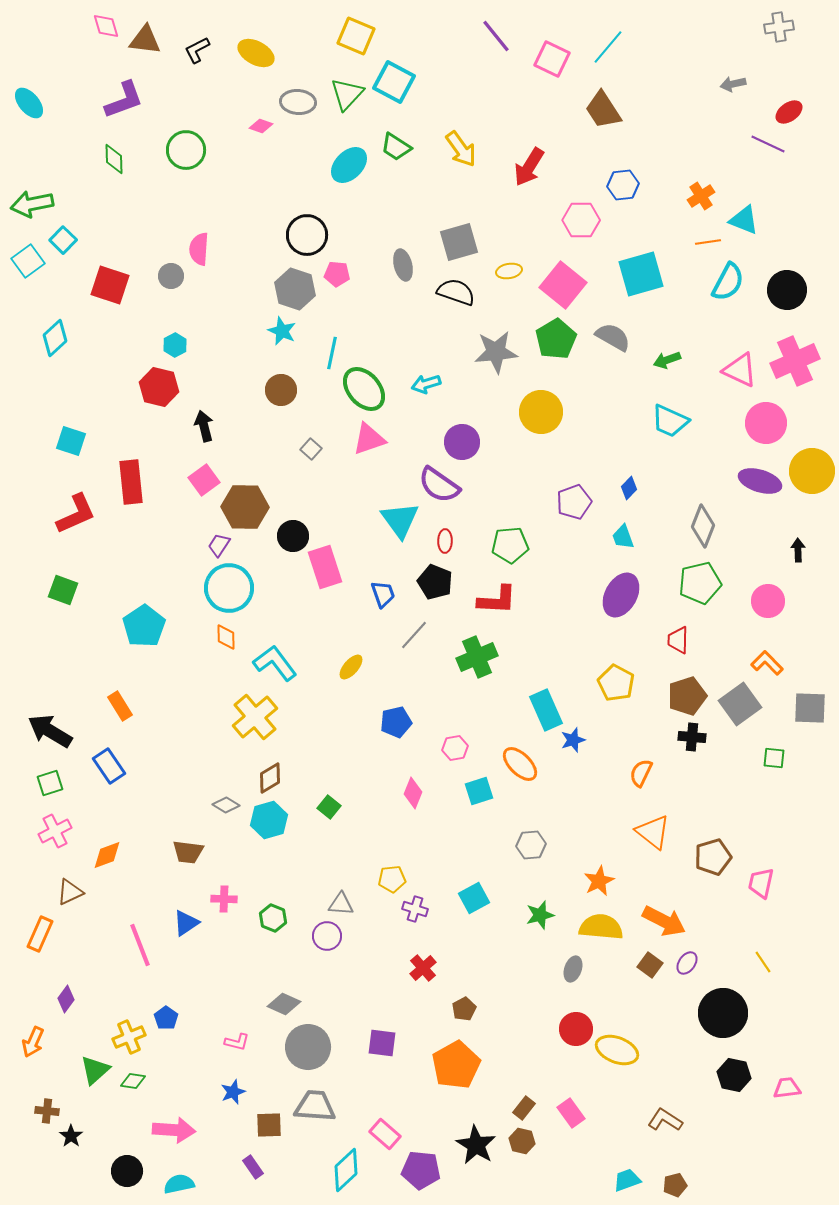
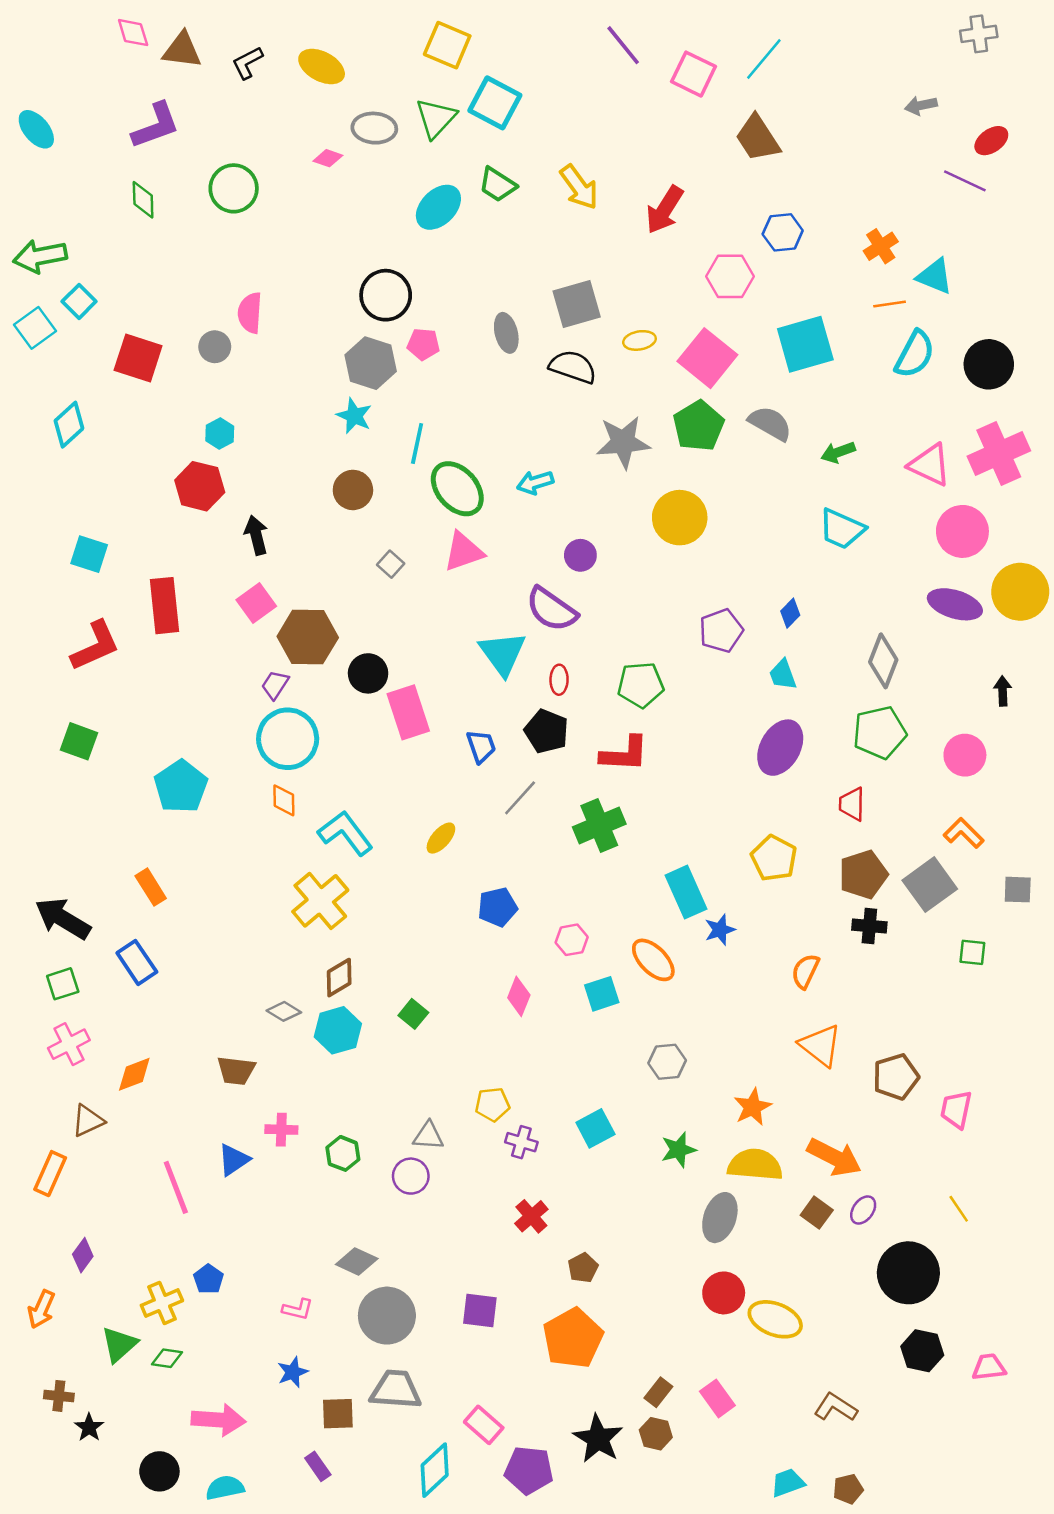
purple circle: (462, 442) -> (580, 555), size x0.7
gray square: (810, 708) -> (1018, 890), size x0.7
gray ellipse: (573, 969) -> (720, 1218), size x1.5

